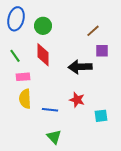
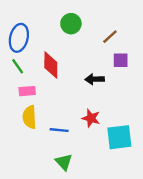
blue ellipse: (16, 19) -> (19, 38), moved
green circle: (43, 26) -> (71, 24), moved
black arrow: (80, 67) -> (95, 79), size x0.7
cyan square: (101, 116) -> (119, 137), size x1.6

